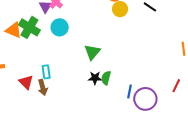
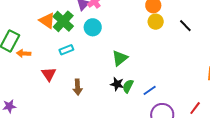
cyan rectangle: (46, 72) -> (66, 50), moved, turned 64
brown arrow: (43, 87) -> (78, 87), moved
blue line: (130, 92) -> (150, 90), moved, turned 32

